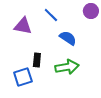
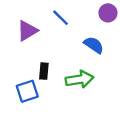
purple triangle: (23, 26) -> (27, 31), turned -42
blue semicircle: (68, 38) -> (94, 45), moved

